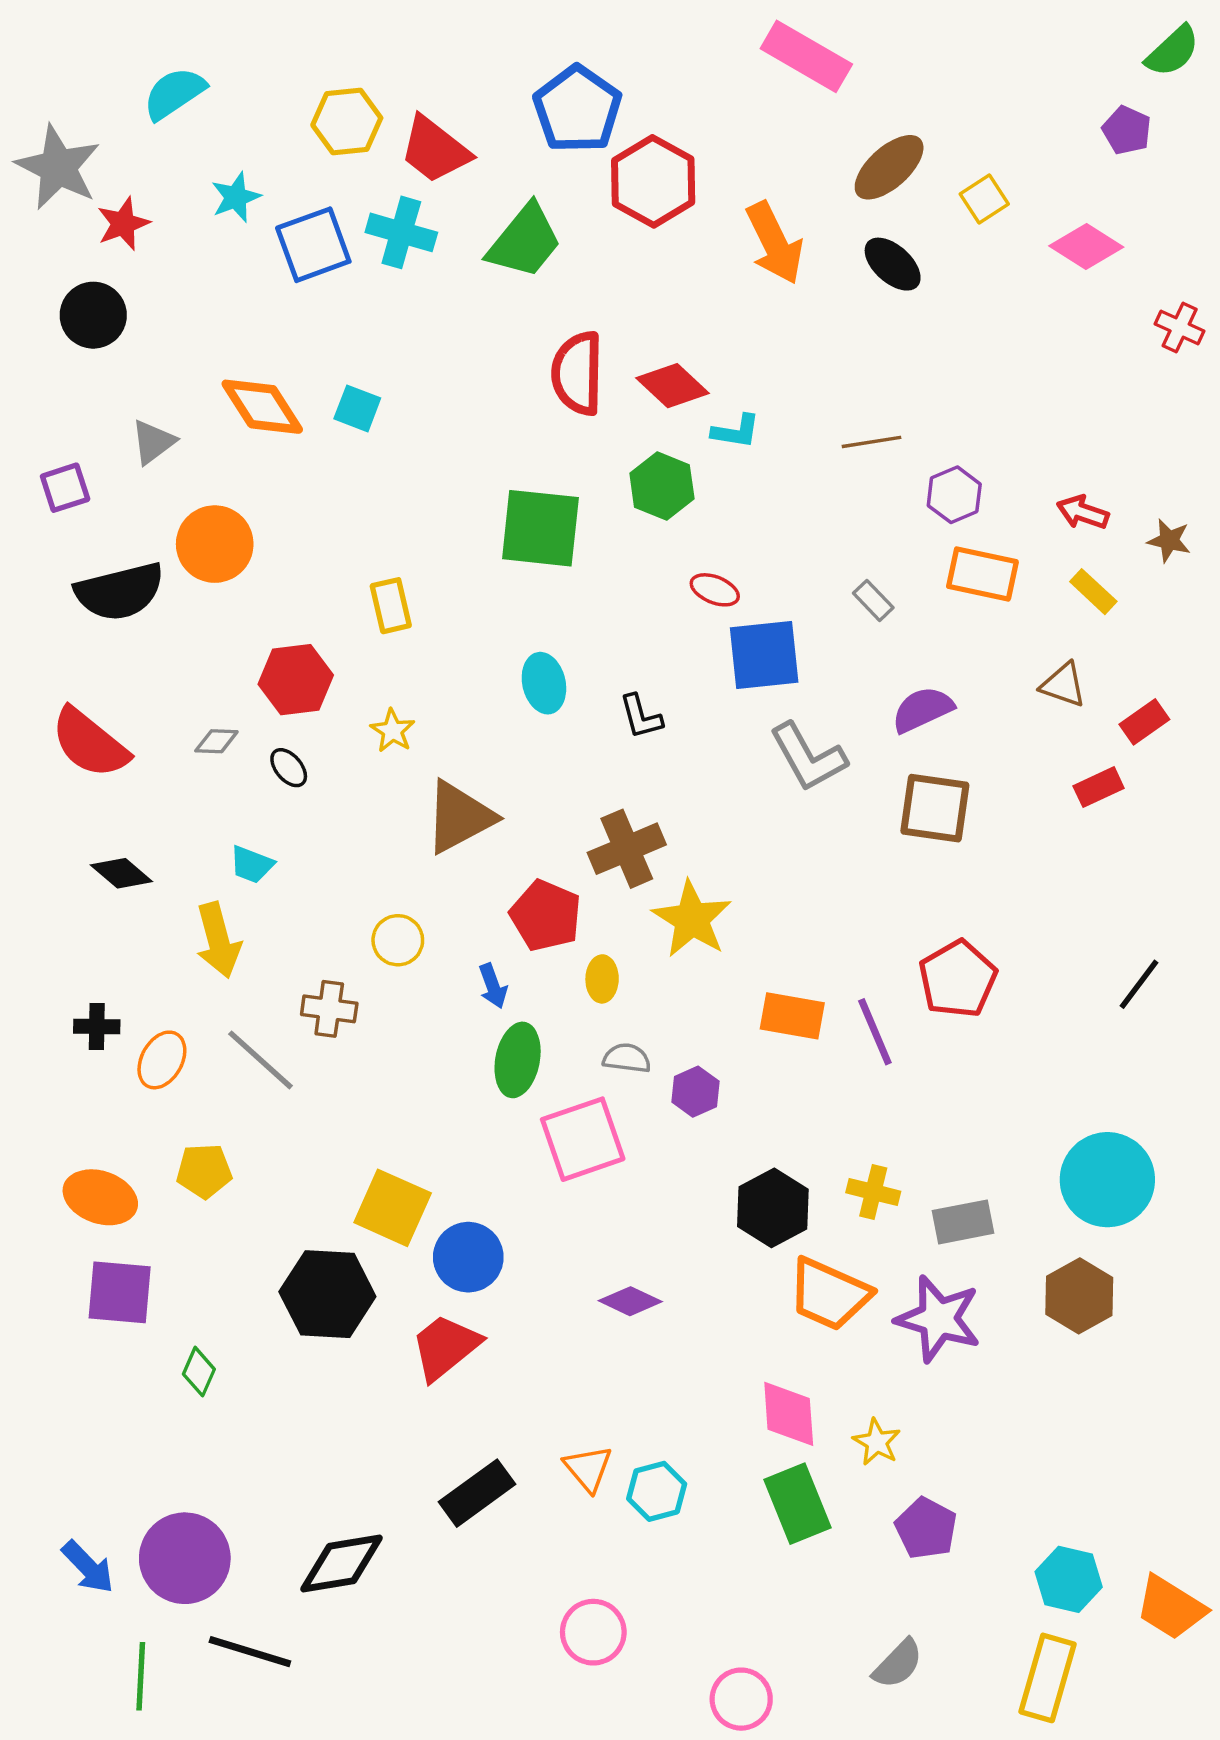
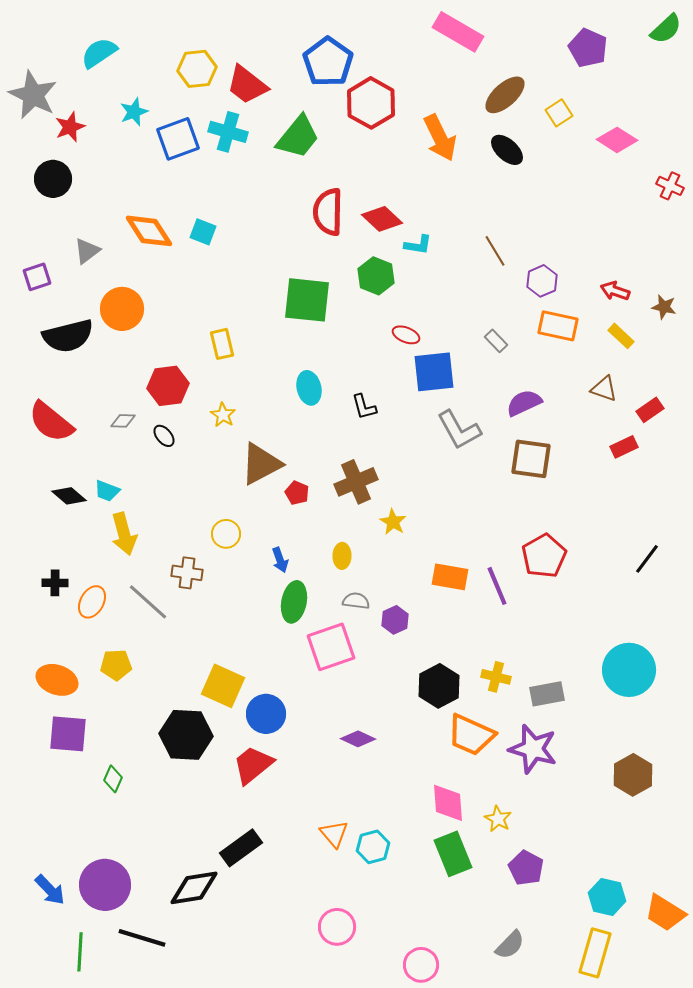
purple pentagon: (1127, 130) -> (588, 48), moved, size x1.4
brown line: (871, 442) -> (495, 251), turned 68
cyan trapezoid: (252, 865) -> (107, 491), moved
red pentagon: (546, 916) -> (297, 493), moved, size x0.6
yellow star: (692, 919) -> (393, 522), size x0.6
brown hexagon: (1079, 1296) -> (633, 775), moved
black rectangle: (477, 1493) -> (241, 848), moved

